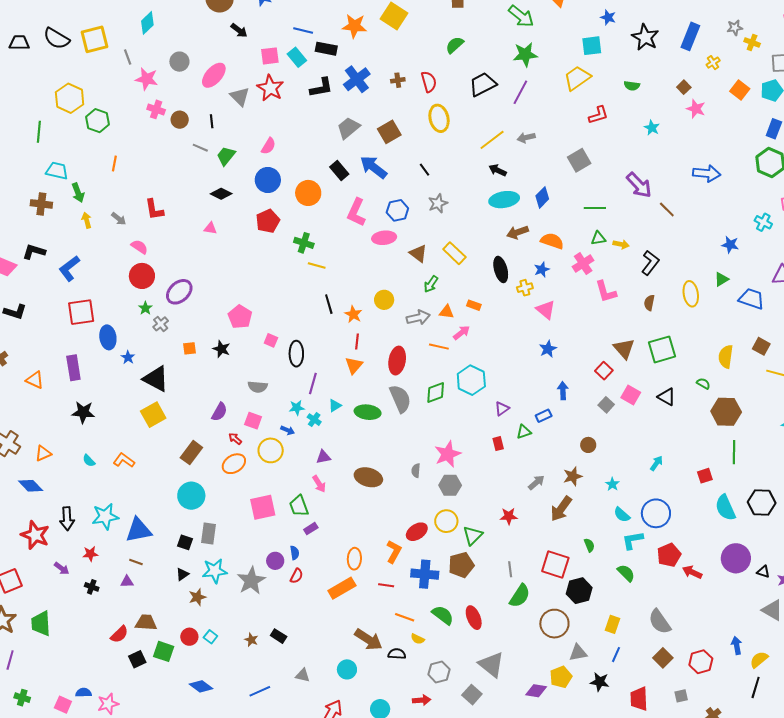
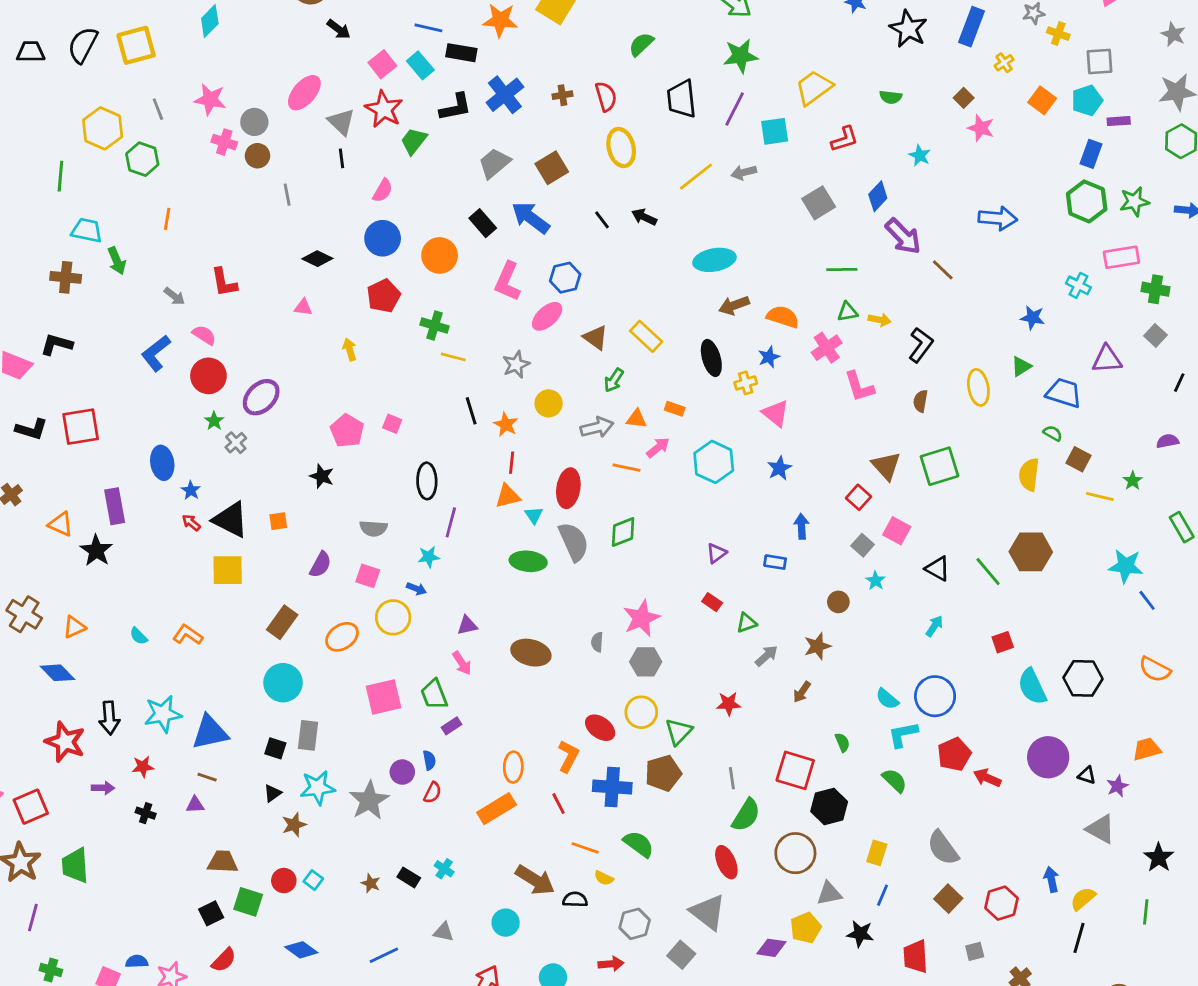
black semicircle: (56, 39) -> (83, 45), turned 88
cyan square: (592, 46) -> (775, 131), moved
pink square: (270, 56) -> (382, 64), turned -30
gray line: (128, 57) -> (158, 109), moved
gray circle: (179, 62) -> (254, 122), moved
black trapezoid: (483, 84) -> (682, 99), turned -68
black line: (212, 121) -> (342, 158), moved
gray line: (200, 148) -> (287, 195), turned 56
green trapezoid: (226, 156) -> (414, 141), moved
black arrow: (498, 170) -> (644, 217), moved
blue diamond: (542, 197) -> (878, 196), moved
gray star: (438, 203) -> (516, 364), moved
yellow arrow: (87, 220) -> (350, 349), moved
pink ellipse: (384, 238) -> (547, 316), turned -35
blue L-shape: (69, 268) -> (156, 353), moved
red square: (81, 312) -> (81, 427), moved
pink square: (271, 340) -> (392, 424), moved
orange square: (189, 348) -> (278, 521), moved
orange triangle: (354, 365) -> (508, 496), turned 36
cyan hexagon: (471, 380) -> (714, 462), moved
green semicircle: (703, 384) -> (1053, 433), moved
black triangle: (667, 397) -> (938, 569), moved
cyan triangle: (335, 406) -> (534, 515), moved, turned -32
black star: (83, 412) -> (96, 551), moved, turned 30
yellow square: (153, 415) -> (228, 570), turned 30
blue rectangle: (544, 416) -> (775, 562), turned 35
cyan cross: (314, 420) -> (444, 869), moved
green triangle: (524, 432) -> (747, 623), moved
red arrow: (235, 439) -> (191, 523), moved
red rectangle: (498, 444) -> (712, 602), turned -40
green line: (734, 452) -> (988, 572), moved, turned -40
cyan star: (612, 484) -> (876, 581), moved
brown arrow: (561, 509) -> (802, 692), size x0.6
red ellipse: (417, 532) -> (600, 728), turned 70
purple arrow: (62, 568) -> (103, 788), turned -35
red line: (386, 585) -> (558, 804), turned 56
red ellipse: (474, 618) -> (726, 862), moved
red semicircle: (119, 634) -> (224, 960), moved

